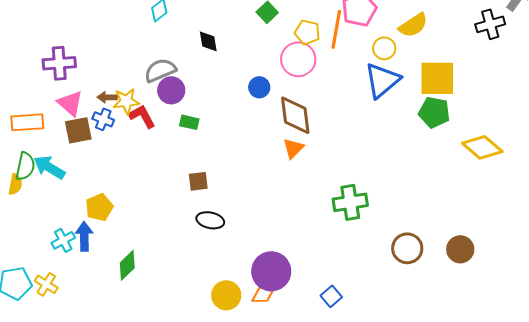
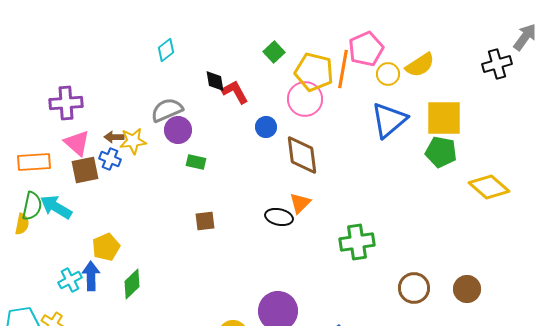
yellow pentagon: (307, 32) -> (314, 72), size x1.5
yellow circle: (384, 48) -> (388, 74), moved
red L-shape: (142, 116) -> (235, 92), moved
orange triangle: (293, 148) -> (300, 203), moved
black ellipse: (210, 220) -> (279, 217), moved
green diamond: (127, 265) -> (132, 284), moved

